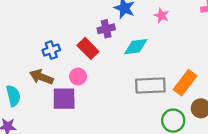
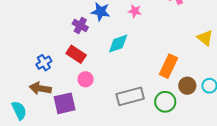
purple cross: (106, 29) -> (80, 25), moved, turned -35
pink circle: (78, 76) -> (86, 79), moved
gray rectangle: (150, 86) -> (130, 96), moved

